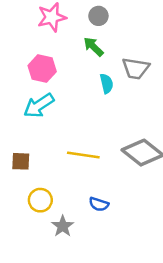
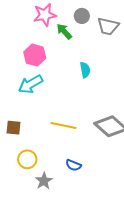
green arrow: (93, 47) -> (64, 31), moved
gray trapezoid: (136, 68) -> (108, 26), moved

